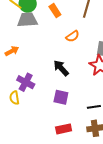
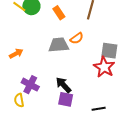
gray trapezoid: (27, 20) -> (59, 45), moved
black arrow: (61, 68) -> (63, 85), moved

